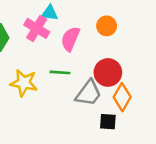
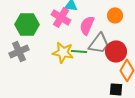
yellow star: (24, 83) -> (63, 52), moved
gray trapezoid: (88, 93) -> (99, 43), moved

